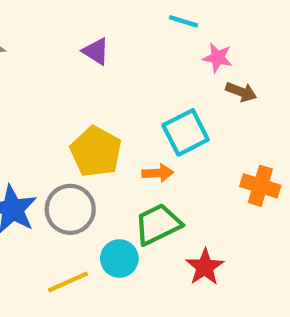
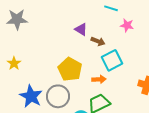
purple triangle: (96, 51) -> (81, 29), moved
brown arrow: (241, 92) -> (98, 41), moved

